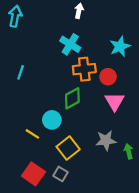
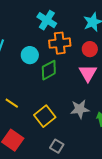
red circle: (108, 77) -> (90, 49), moved
cyan circle: (52, 120) -> (30, 55), moved
gray square: (61, 174) -> (57, 146), moved

